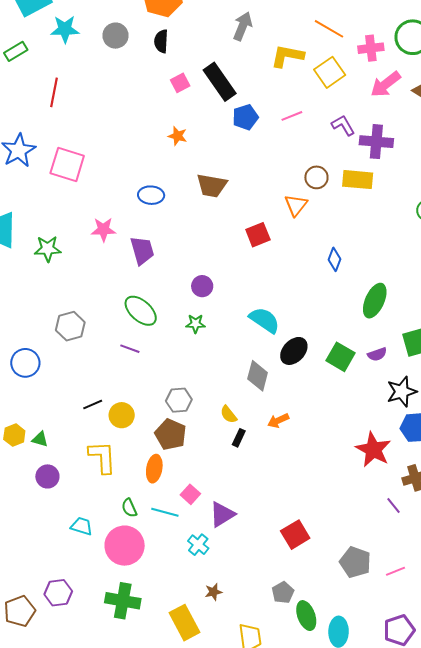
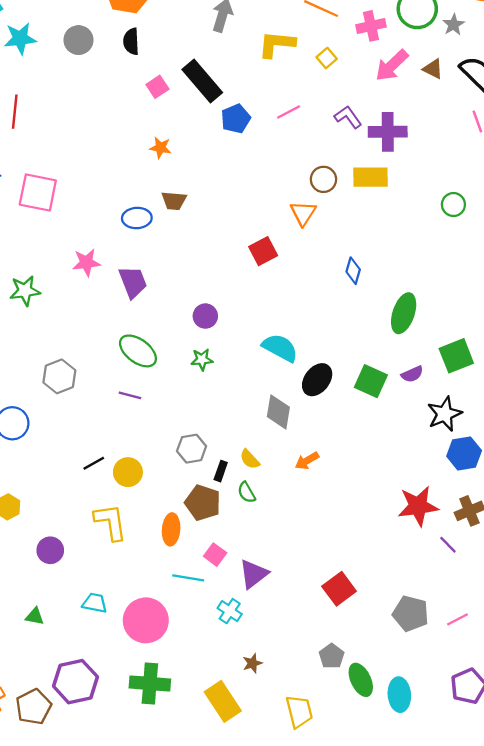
yellow square: (330, 72) -> (327, 58), size x0.6
brown trapezoid: (212, 186) -> (174, 201), moved, size x0.7
brown pentagon: (171, 434) -> (203, 503), moved
black rectangle: (239, 438) -> (221, 471), moved
green triangle: (40, 439) -> (35, 616), moved
red star: (373, 450) -> (418, 506), moved, turned -30
green semicircle: (129, 508) -> (247, 492), moved
purple hexagon: (58, 593) -> (75, 682), size x1.4

